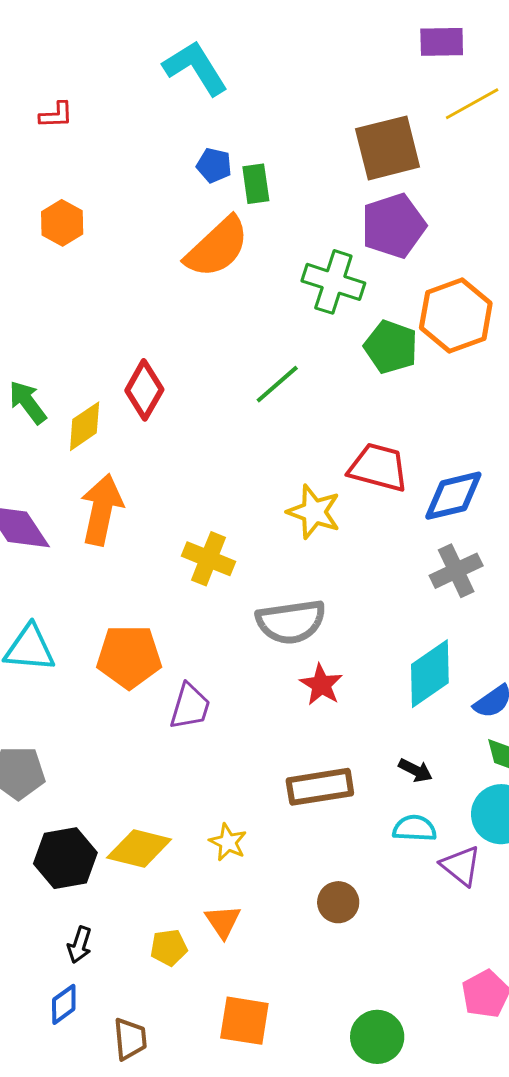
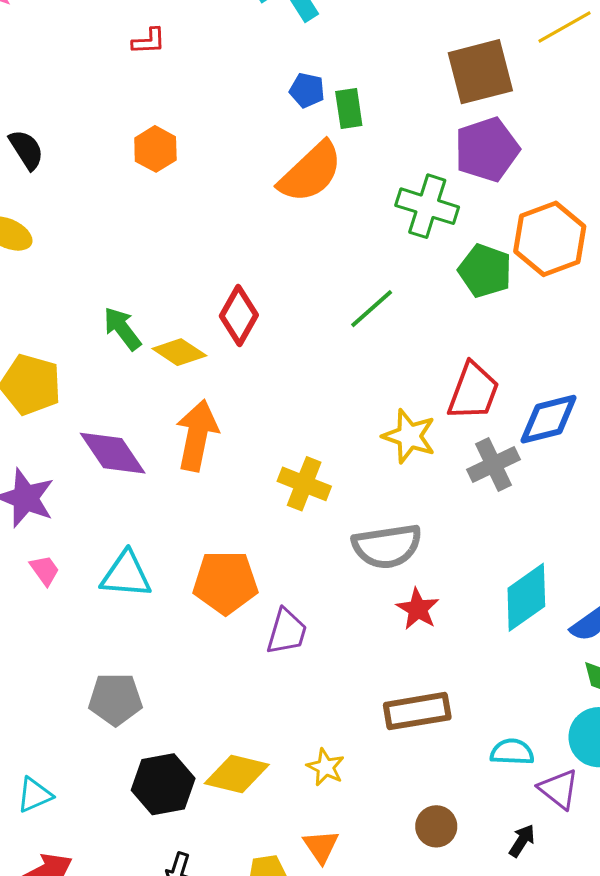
yellow diamond: (85, 426) -> (179, 352), turned 68
red trapezoid: (378, 467) -> (473, 391), turned 96
gray cross: (456, 571) -> (494, 465), moved
black arrow: (415, 770) -> (522, 841), moved, turned -84

